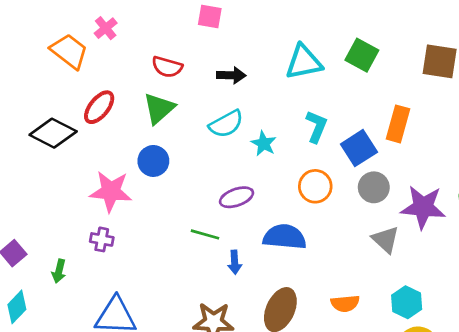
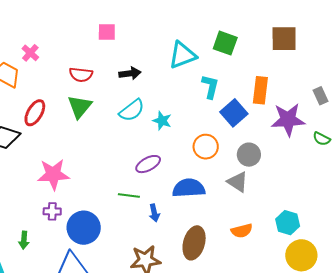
cyan L-shape: (316, 126) -> (210, 86), moved
blue circle: (153, 161) -> (84, 228), moved, size x1.4
gray circle: (374, 187) -> (249, 155), moved
purple star: (423, 207) -> (288, 120), moved
gray triangle: (386, 240) -> (238, 182), moved

